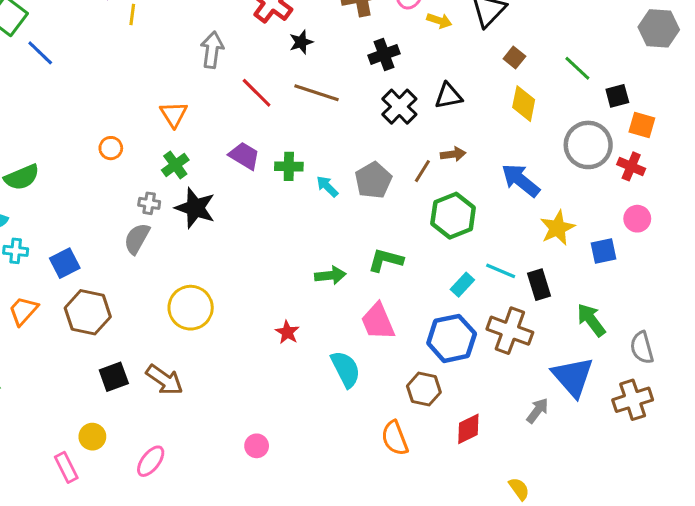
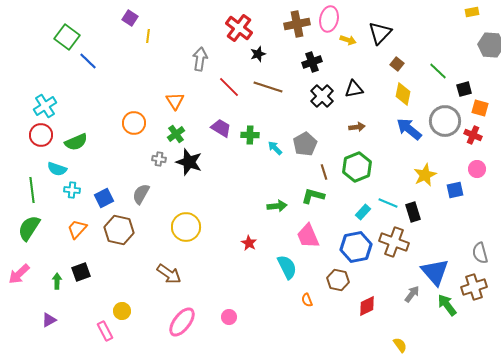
orange circle: (111, 148) -> (134, 123), size x1.5
brown line: (422, 171) -> (324, 172), moved, turned -49
blue arrow: (521, 180) -> (409, 129), moved
gray semicircle: (137, 239) -> (141, 194), moved
green arrow: (591, 320) -> (447, 305), moved
black square: (114, 377) -> (81, 272), moved
orange semicircle: (395, 438) -> (307, 300), moved, size x0.6
pink ellipse: (151, 461) -> (182, 322), moved, size x1.4

